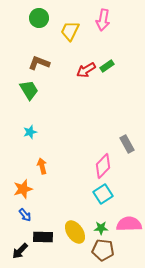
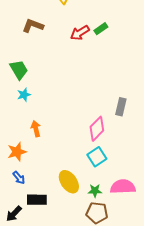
green trapezoid: (29, 90) -> (19, 70), moved
gray rectangle: (127, 144) -> (121, 107), turned 42
yellow ellipse: (75, 232) -> (69, 182), moved

